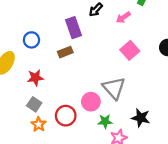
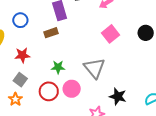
pink circle: (91, 102) -> (72, 89), moved
green star: (105, 121) -> (58, 67), moved
orange star: (39, 124) -> (15, 99), moved

